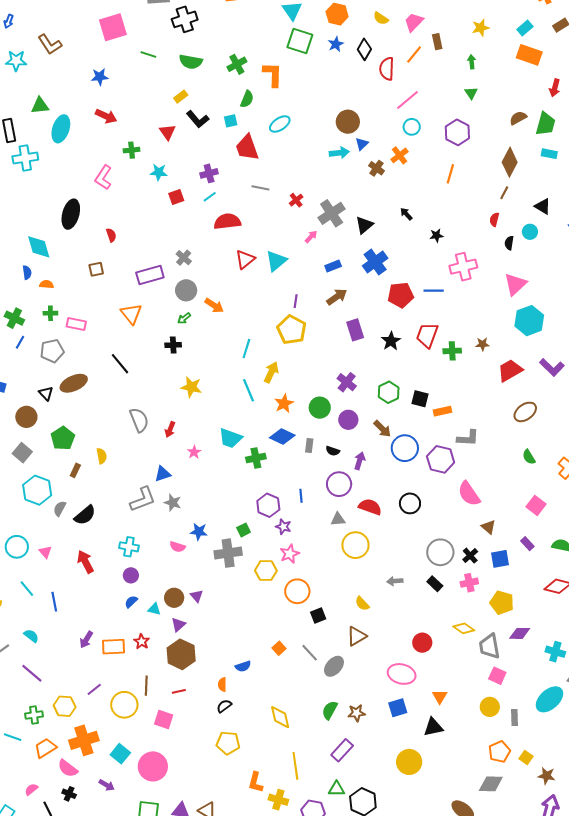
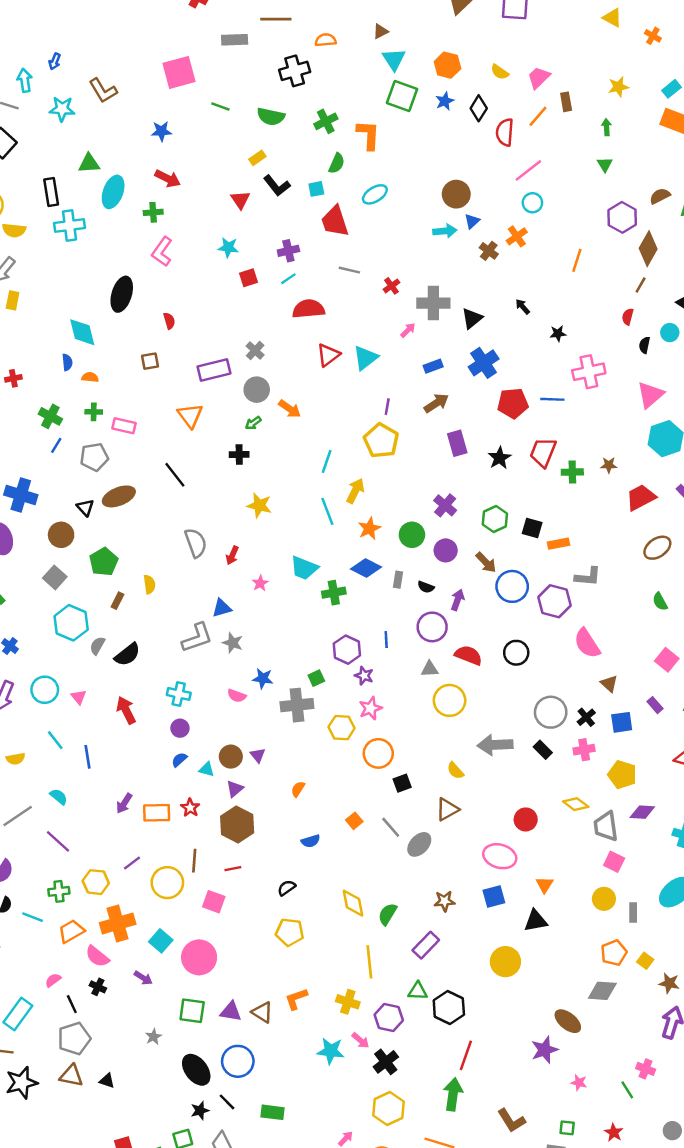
black cross: (185, 19) -> (295, 71), moved
purple hexagon: (457, 132) -> (622, 217), moved
green cross: (132, 150) -> (153, 212), moved
gray cross: (332, 213) -> (433, 303), turned 32
gray arrow: (395, 581) -> (495, 745), size x1.8
orange semicircle: (222, 685) -> (298, 789), moved, turned 32
green semicircle: (330, 710) -> (388, 914), moved
orange L-shape: (256, 782) -> (296, 999), moved, turned 55

